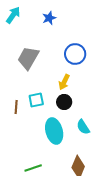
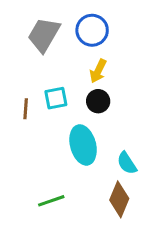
blue circle: (75, 54) -> (92, 30), moved
cyan semicircle: (83, 127) -> (127, 163), moved

